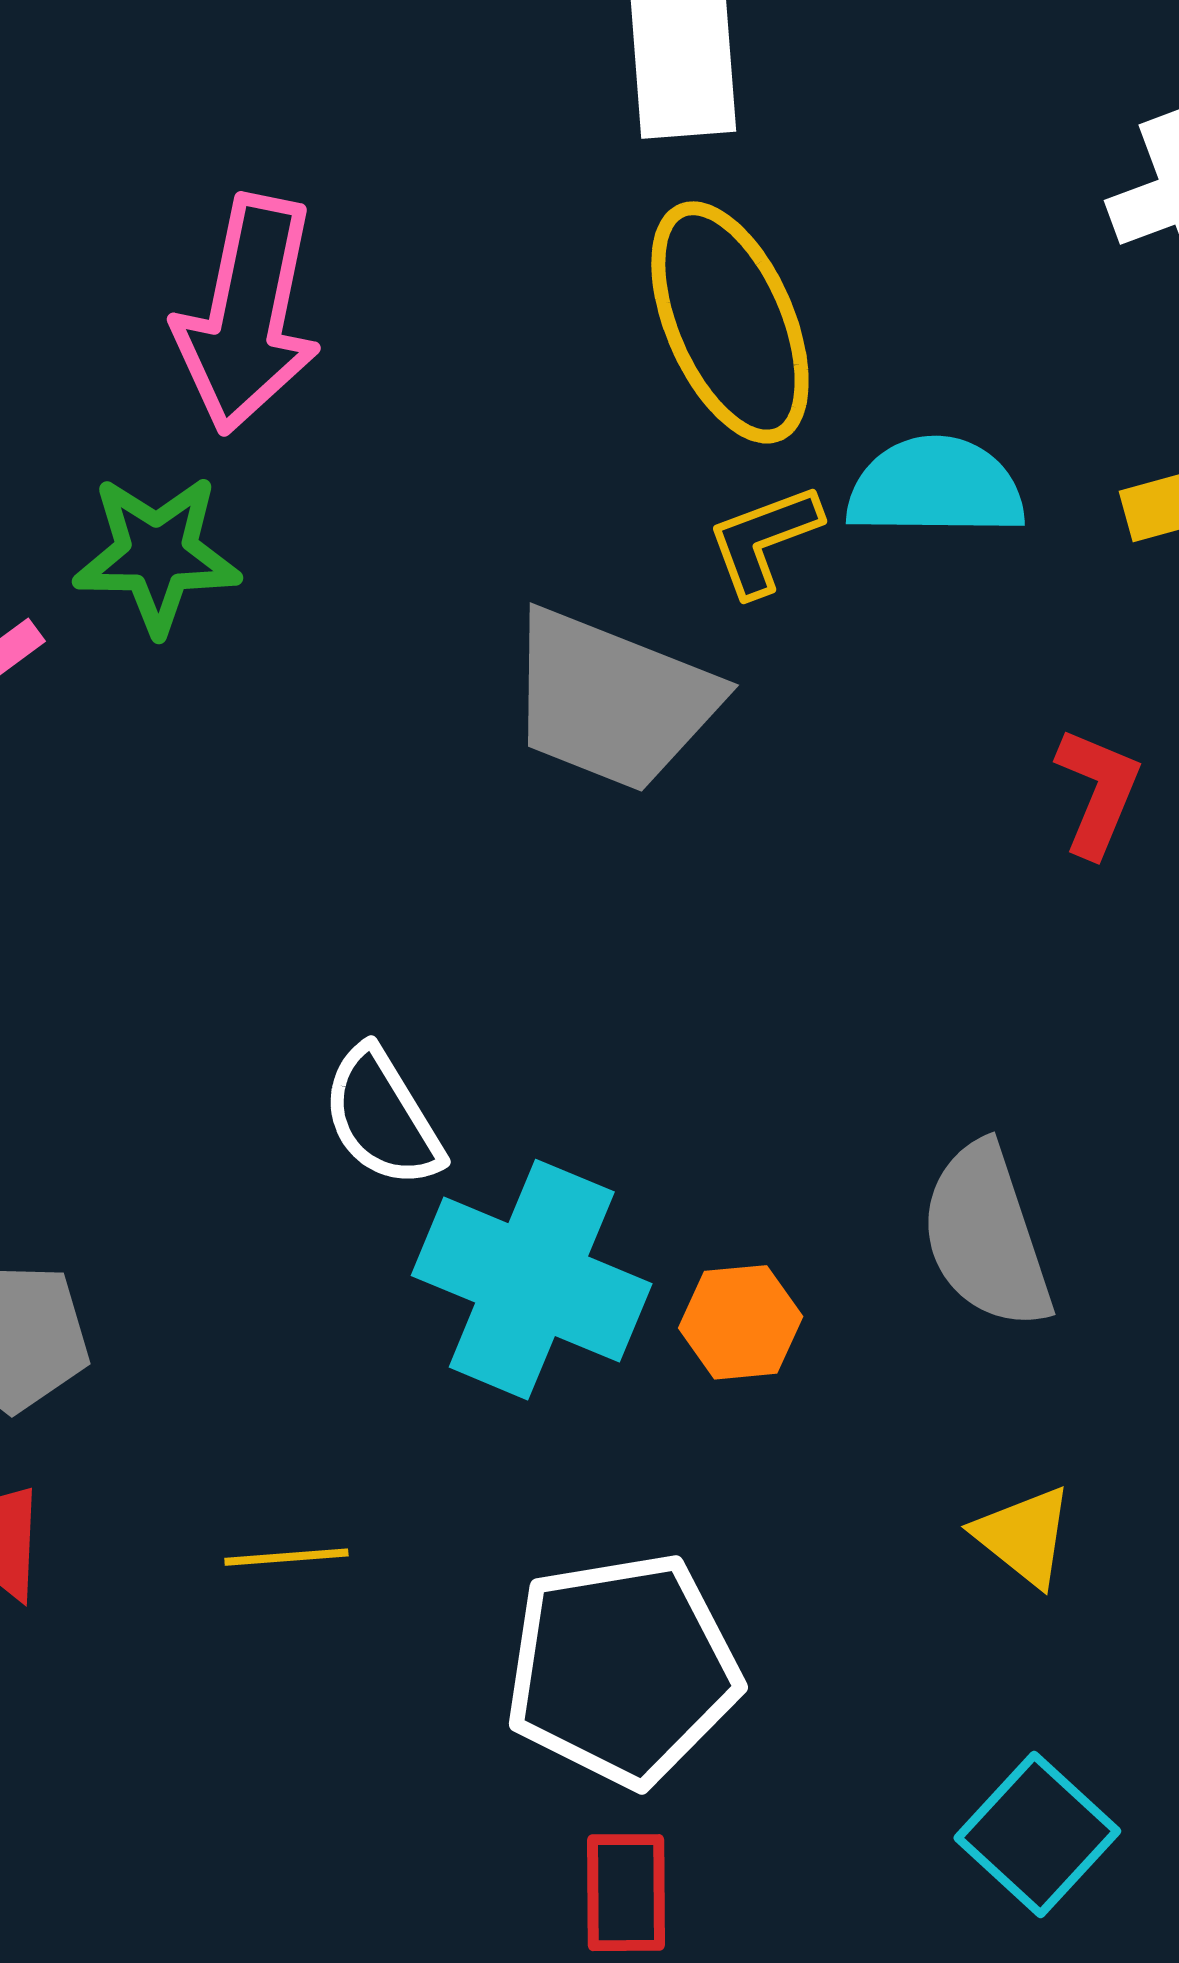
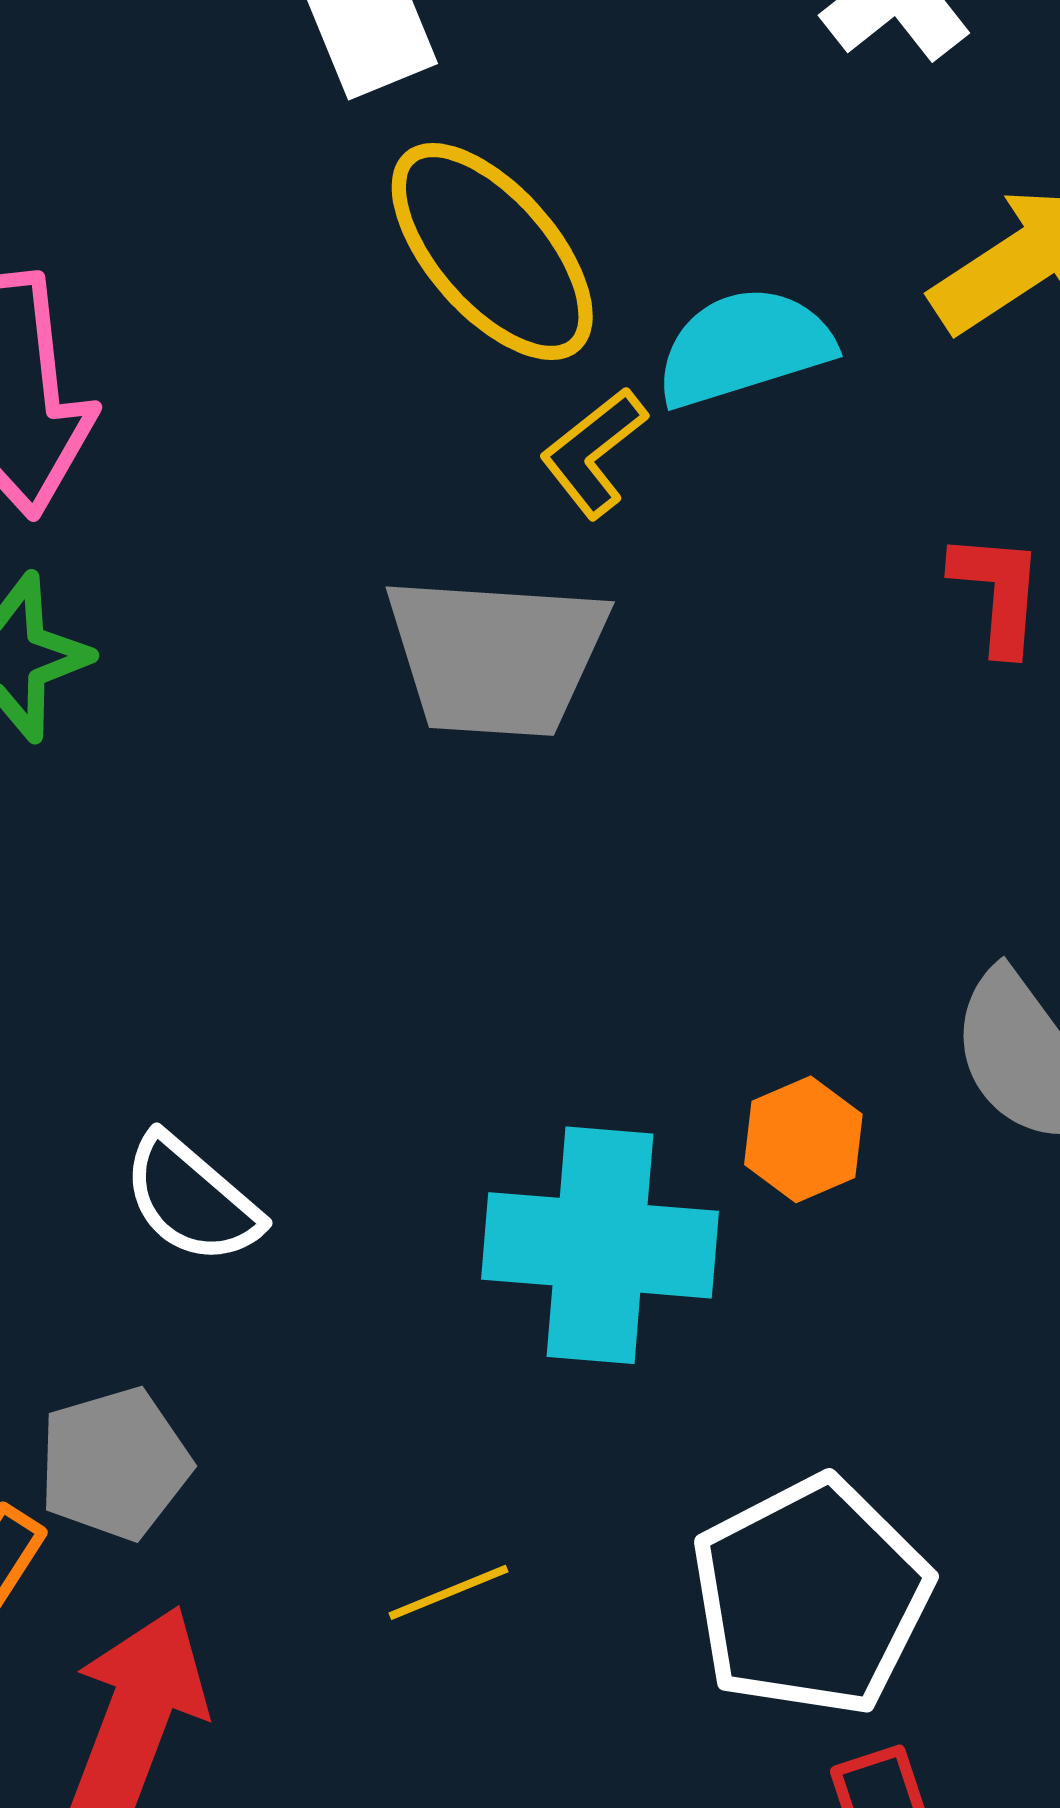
white semicircle: (382, 1117) -> (191, 1199), moved
orange hexagon: (741, 1322) -> (803, 1139), moved

